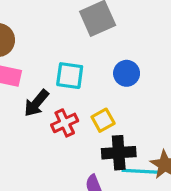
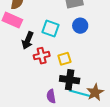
blue circle: (127, 73) -> (80, 26), moved
black arrow: (36, 103) -> (28, 40), turned -30

